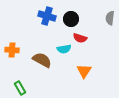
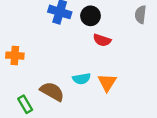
cyan semicircle: (64, 49) -> (82, 79), moved
brown semicircle: (42, 60) -> (52, 91), moved

